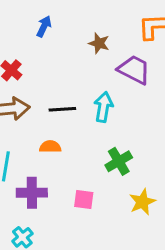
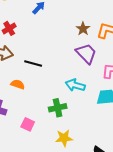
brown star: (99, 43) -> (83, 29), moved
cyan arrow: (104, 107) -> (75, 85), moved, turned -102

